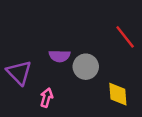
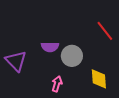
pink arrow: (46, 98) -> (57, 84), moved

